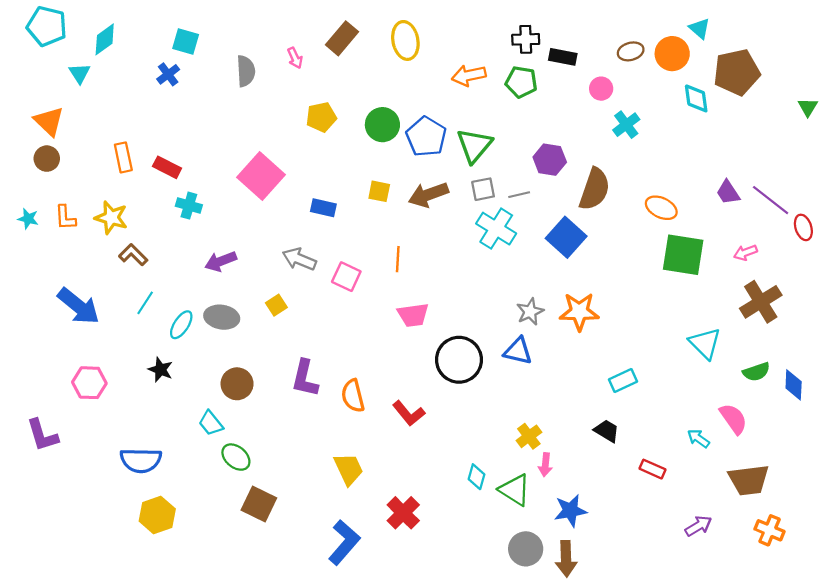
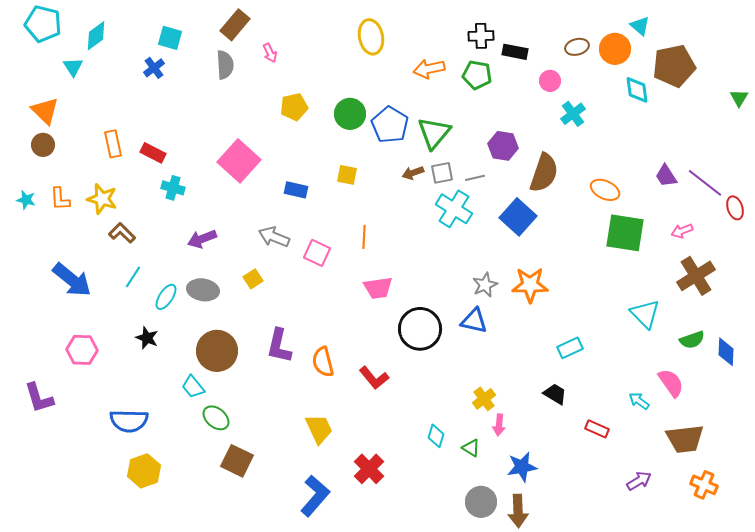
brown rectangle: (342, 38) -> (235, 25), moved
brown arrow: (428, 195) -> (413, 173), moved, size x0.6
brown circle: (237, 384) -> (217, 351), size x1.4
green triangle: (515, 490) -> (471, 448), size x0.6

